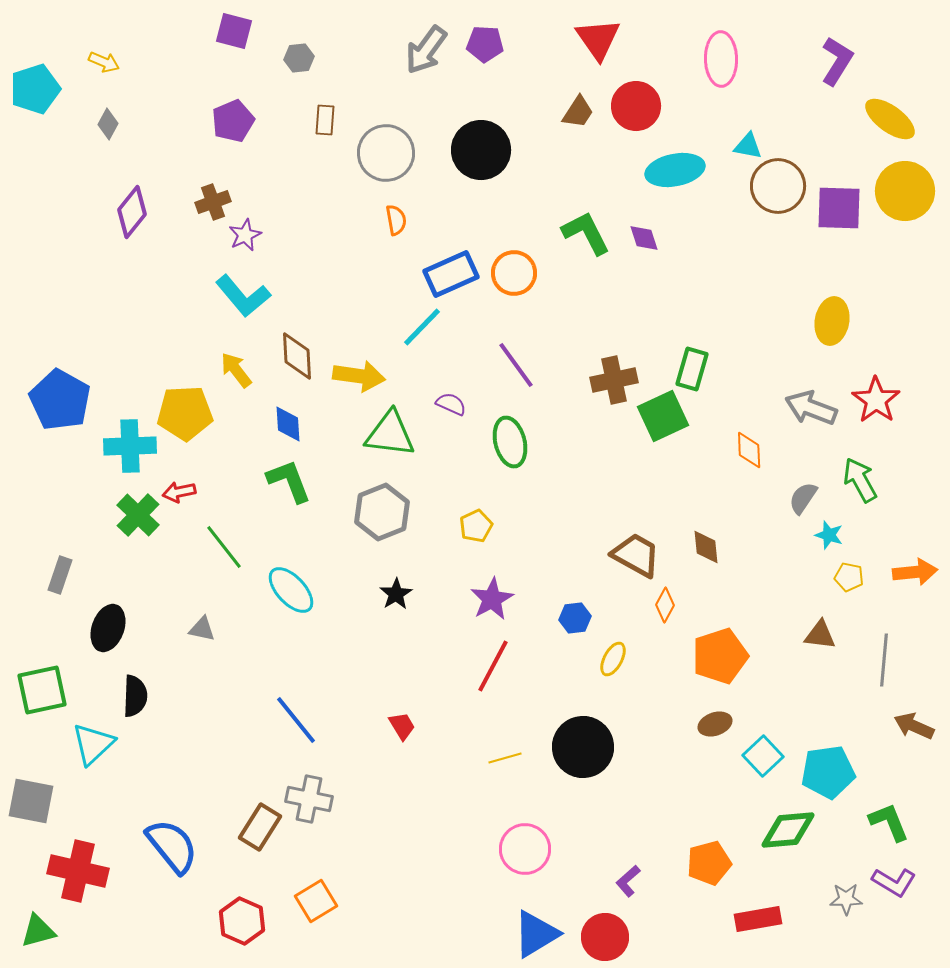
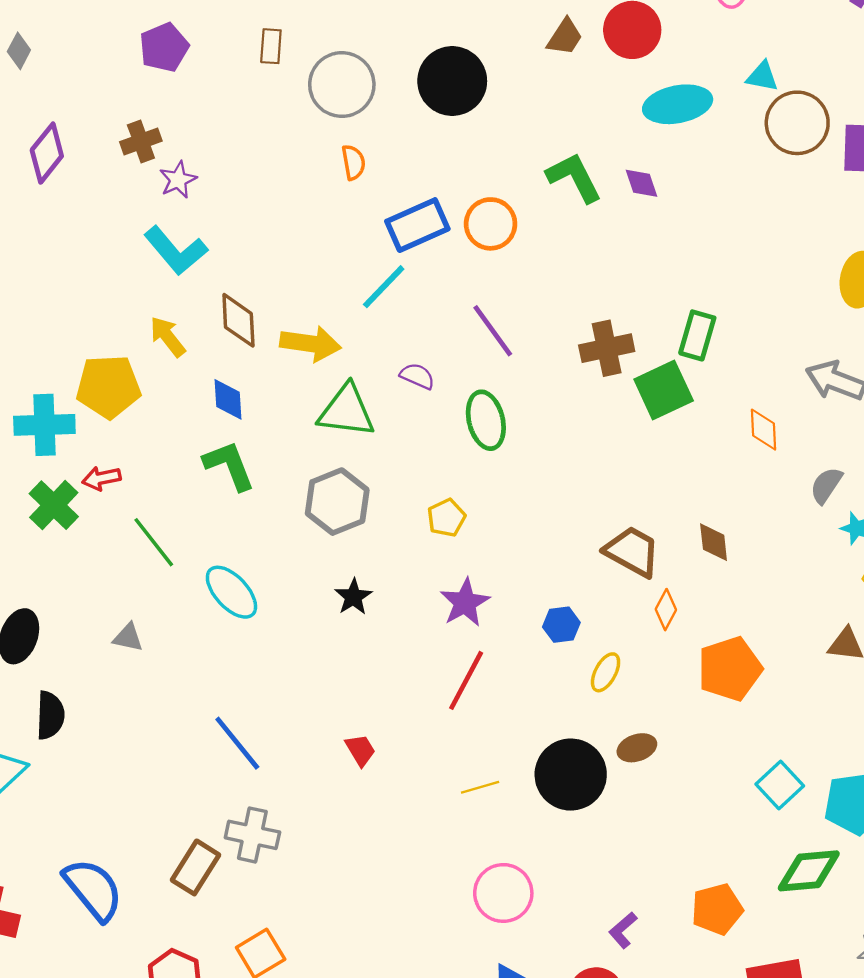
brown ellipse: (715, 724) -> (637, 748), moved

